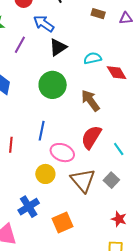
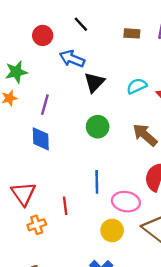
purple line: (20, 45) -> (45, 105), moved
green circle: (53, 85) -> (98, 127), size x0.7

